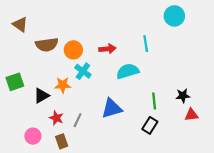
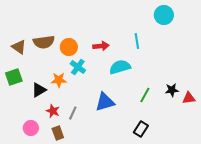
brown triangle: (20, 24) -> (19, 47), moved
green line: (154, 101) -> (145, 95), turned 35
red triangle: (191, 115) -> (189, 98), moved
black rectangle: (150, 125) -> (141, 129), moved

